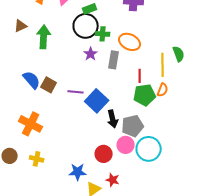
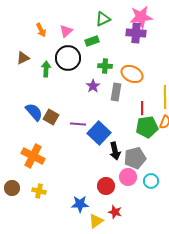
black circle: (86, 26) -> (68, 58), moved
green arrow: (44, 37) -> (46, 69), size x0.7
cyan circle: (149, 149) -> (151, 181), size x0.6

